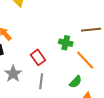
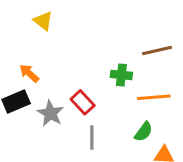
orange line: (85, 60) -> (154, 97), turned -45
gray star: (13, 74) -> (50, 113), moved

